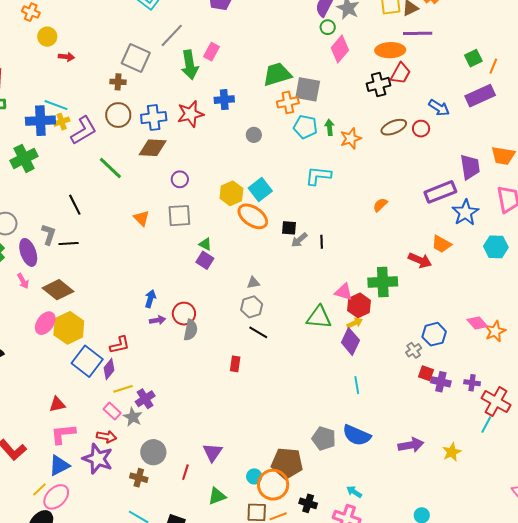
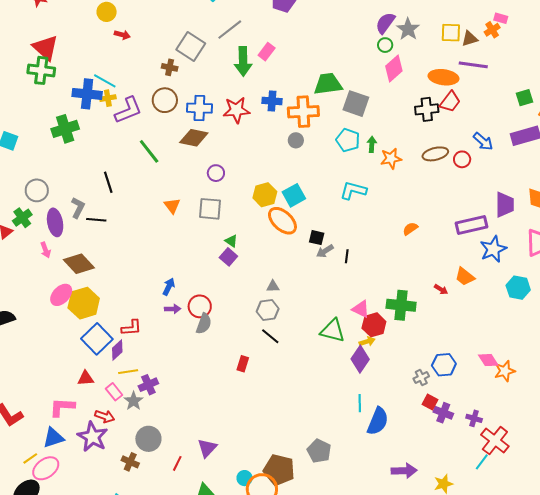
orange cross: (288, 102) -> (303, 112), moved, size x1.4
red arrow: (420, 260) -> (441, 289), size x0.6
red triangle: (57, 404) -> (86, 378), moved
blue semicircle: (357, 435) -> (378, 421), moved, turned -100

